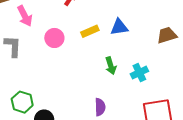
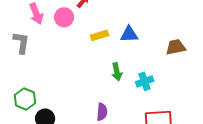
pink circle: (54, 38) -> (64, 17), moved

